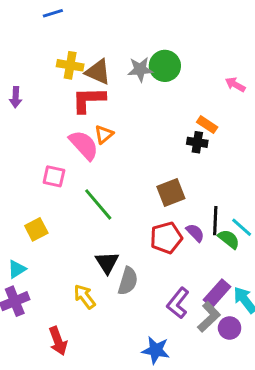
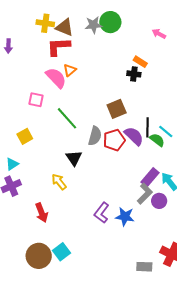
purple semicircle: (195, 233) -> (134, 136), size x1.5
gray semicircle: (128, 281) -> (95, 136), moved
purple L-shape: (178, 303) -> (102, 213), moved
blue star: (156, 350) -> (125, 217), moved

